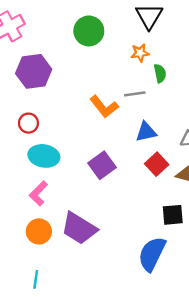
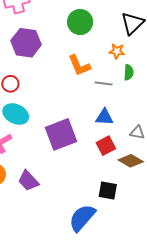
orange L-shape: (104, 107) -> (79, 65), moved
purple square: (102, 165) -> (61, 134), size x1.4
purple trapezoid: (79, 228) -> (28, 181), size x0.7

